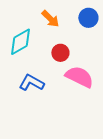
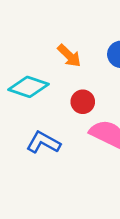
cyan diamond: (20, 42) -> (28, 87), turned 48

